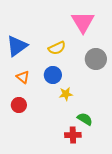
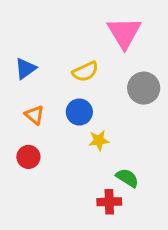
blue triangle: (17, 46) -> (25, 69), size x0.7

